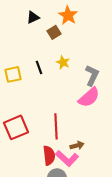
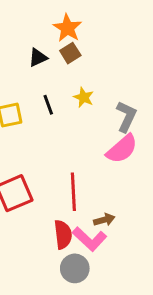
orange star: (68, 15) -> (67, 28), moved
black triangle: (33, 17) -> (38, 58), moved

